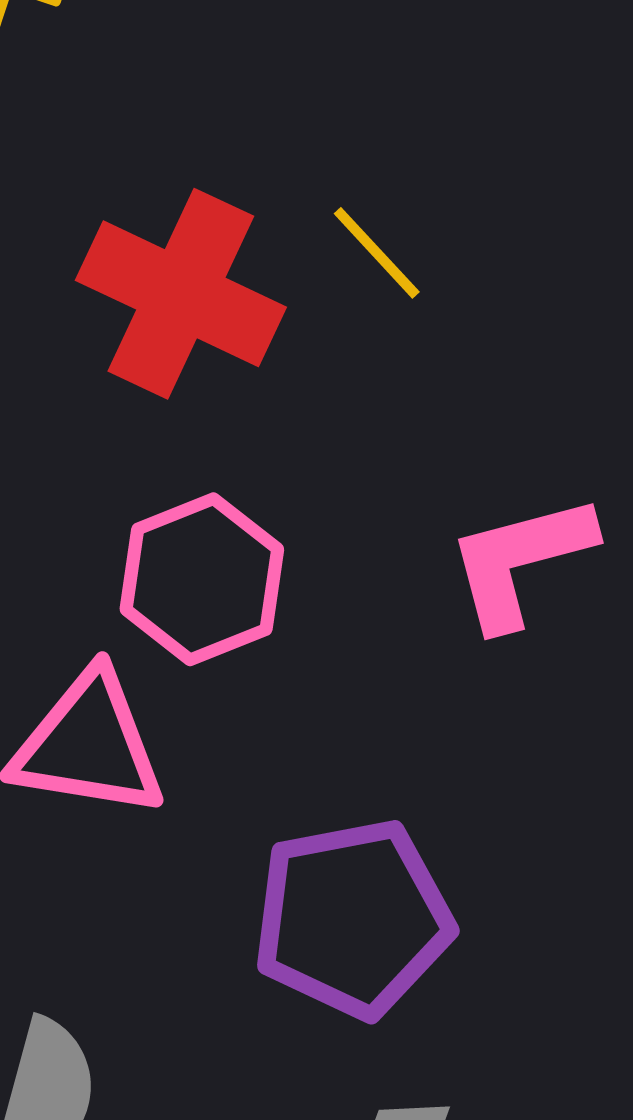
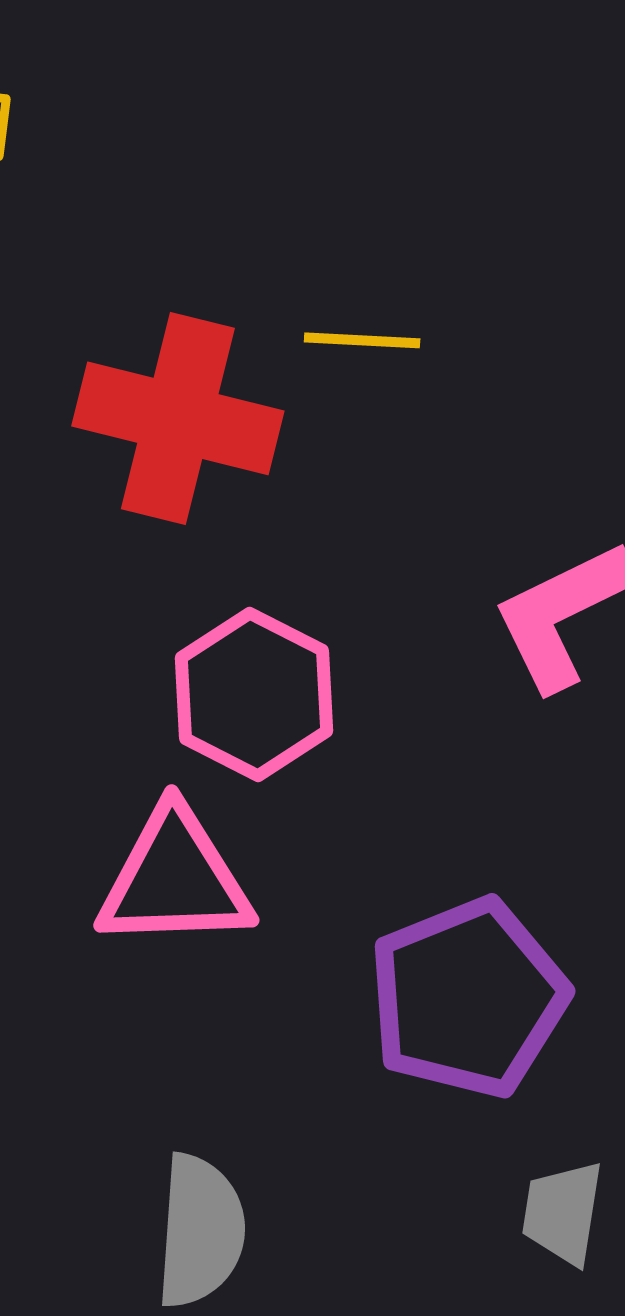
yellow line: (377, 253) -> (362, 340), turned -33

